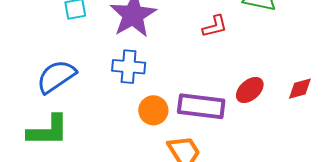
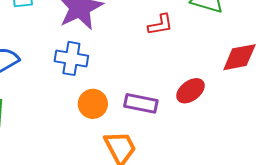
red diamond: (300, 89) -> (239, 57), moved, size x1.4
purple rectangle: (201, 106) -> (141, 103), size x0.7

